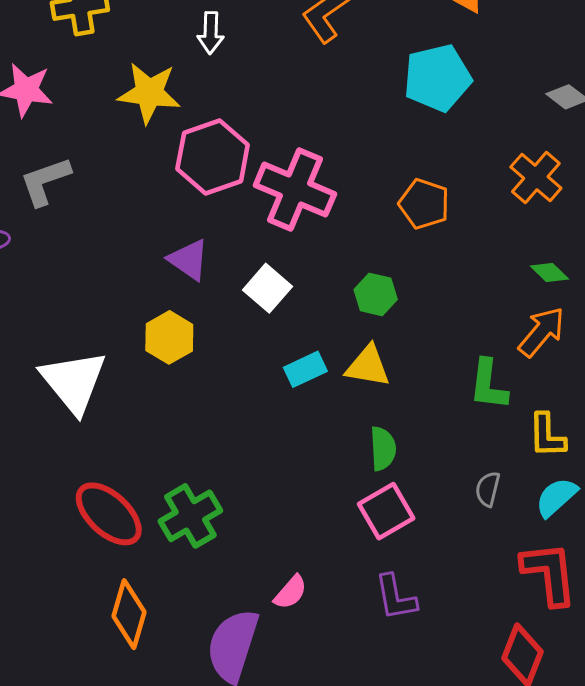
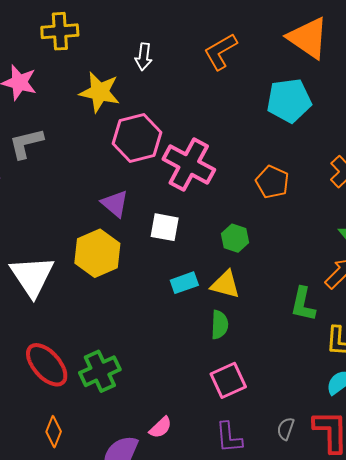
white square: (267, 288) -> (165, 227), turned -36
yellow hexagon: (169, 337) -> (97, 253), size x1.4
green semicircle: (383, 449) -> (220, 325), moved
gray semicircle: (488, 489) -> (286, 429), moved
orange diamond: (129, 614) -> (54, 432), size x0.7

